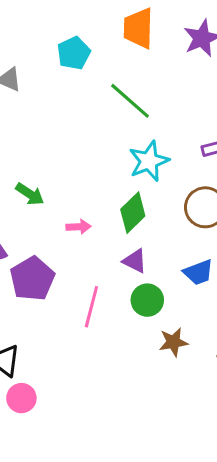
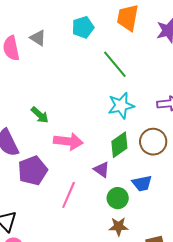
green diamond: (133, 213) -> (119, 145), moved
pink arrow: (79, 227) -> (68, 141), size x1.8
green circle: (147, 300) -> (118, 198), moved

